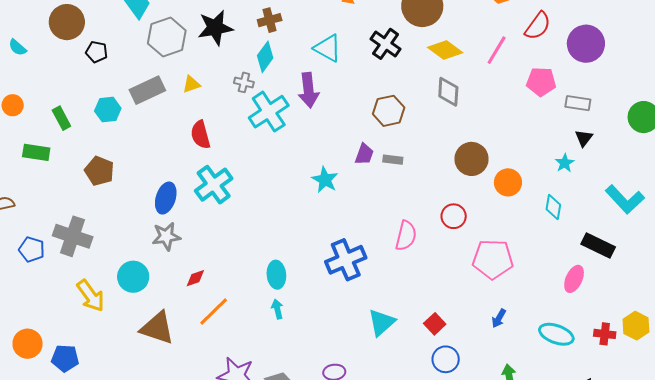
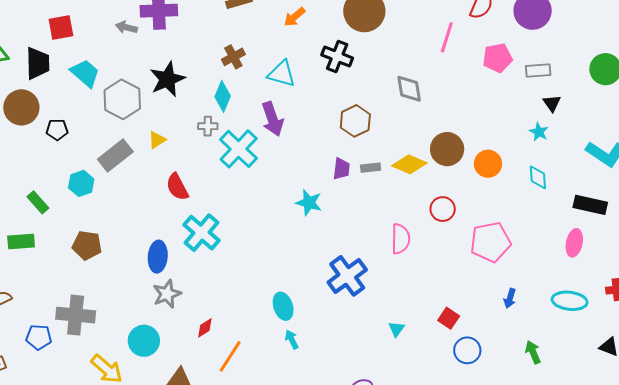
brown cross: (270, 20) -> (233, 57), moved
yellow diamond: (445, 50) -> (409, 164), moved
cyan triangle: (382, 322) -> (396, 329), size x0.6

